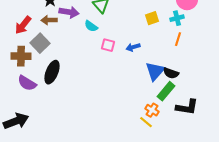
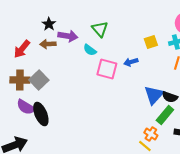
gray square: (40, 43) -> (39, 80), moved
pink square: (108, 45) -> (107, 69), size x1.5
blue arrow: (133, 47) -> (131, 62), moved
black ellipse: (52, 72) -> (41, 114), moved, turned -45

